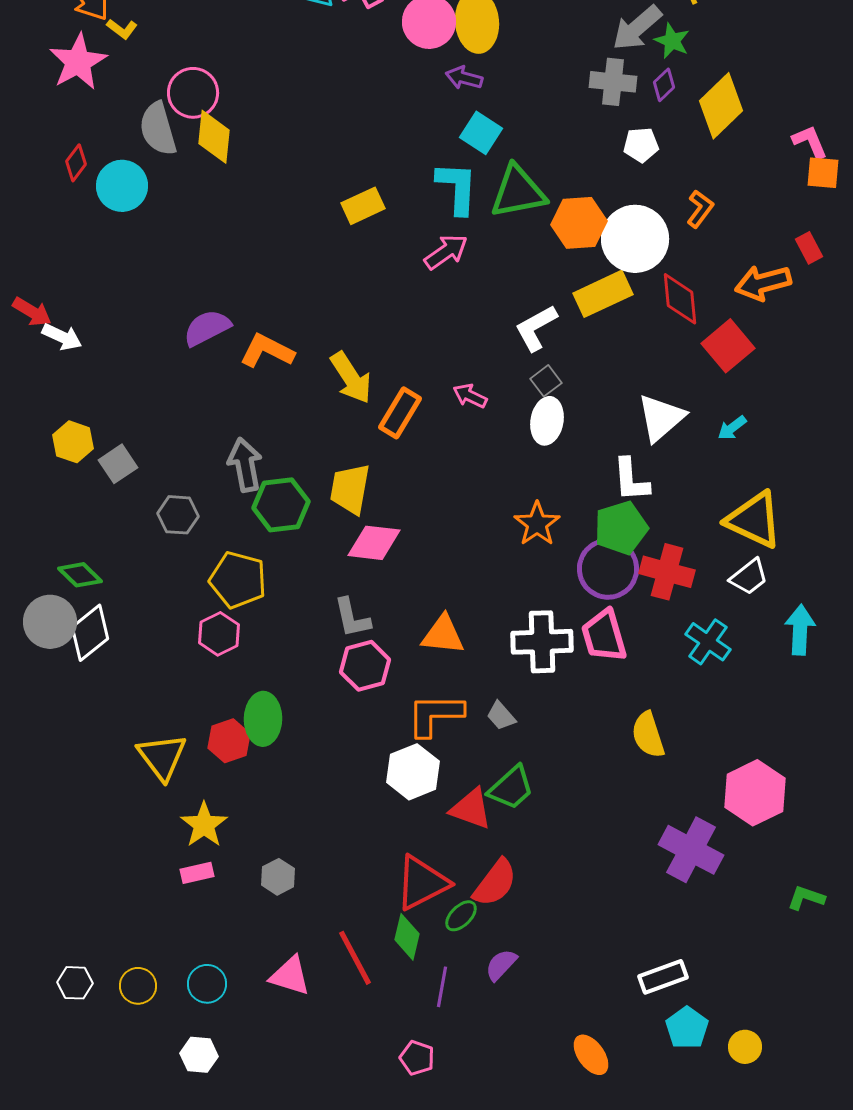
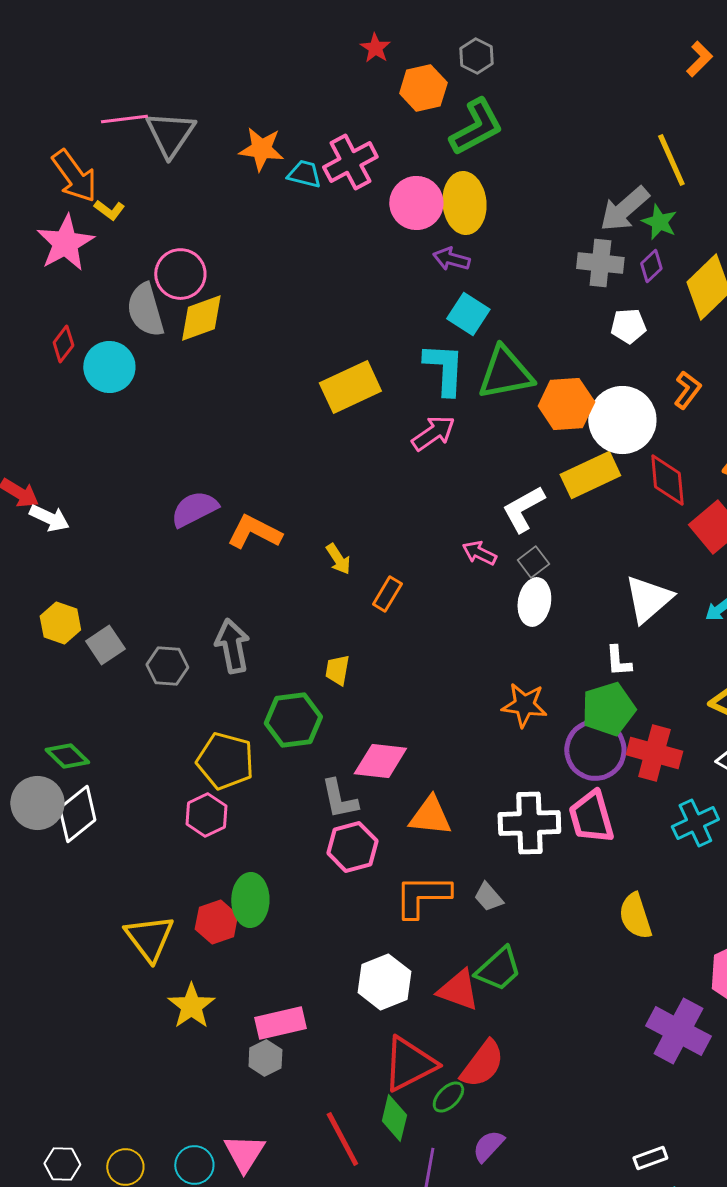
yellow diamond: (214, 137) -> (201, 318), turned 64
yellow rectangle: (363, 206) -> (350, 387), size x1.4
yellow arrow: (351, 378) -> (338, 559), size x0.6
pink arrow: (470, 396) -> (479, 553), moved
orange rectangle: (400, 413) -> (387, 594), size x0.7
white L-shape: (631, 480) -> (618, 661), size x0.7
yellow trapezoid: (350, 489) -> (337, 670), size x0.6
green hexagon: (281, 505) -> (293, 720), moved
gray hexagon: (178, 515) -> (167, 666), moved
orange star: (537, 524) -> (524, 705), turned -30
pink diamond: (374, 543) -> (380, 761), moved
cyan cross: (708, 642) -> (695, 823), turned 30
white hexagon: (413, 772) -> (384, 982), moved
pink rectangle: (197, 873) -> (280, 1023), moved, size x1.5
pink triangle: (290, 976) -> (244, 1153), moved, turned 45
white rectangle: (663, 977) -> (650, 1158), size x0.7

